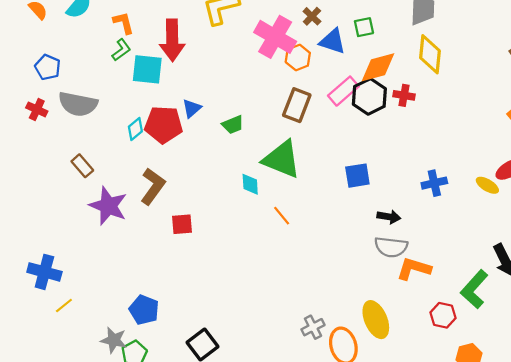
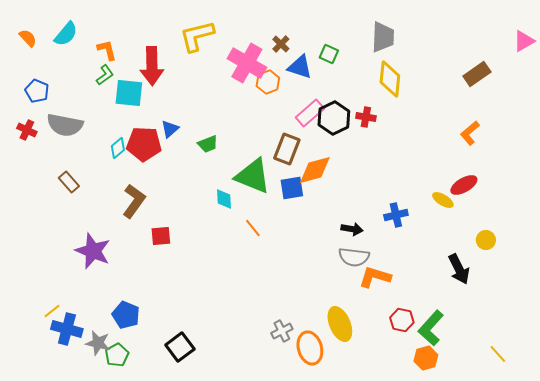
green square: (364, 27) -> (329, 54), turned 36
orange diamond: (378, 67) -> (315, 170), moved
brown rectangle: (297, 105) -> (287, 149), moved
blue square: (357, 176) -> (292, 188), moved
blue cross: (434, 183) -> (396, 215), moved
purple star: (108, 206) -> (93, 251), moved
blue cross: (44, 272) -> (67, 329), moved
green L-shape: (474, 289) -> (431, 328), moved

